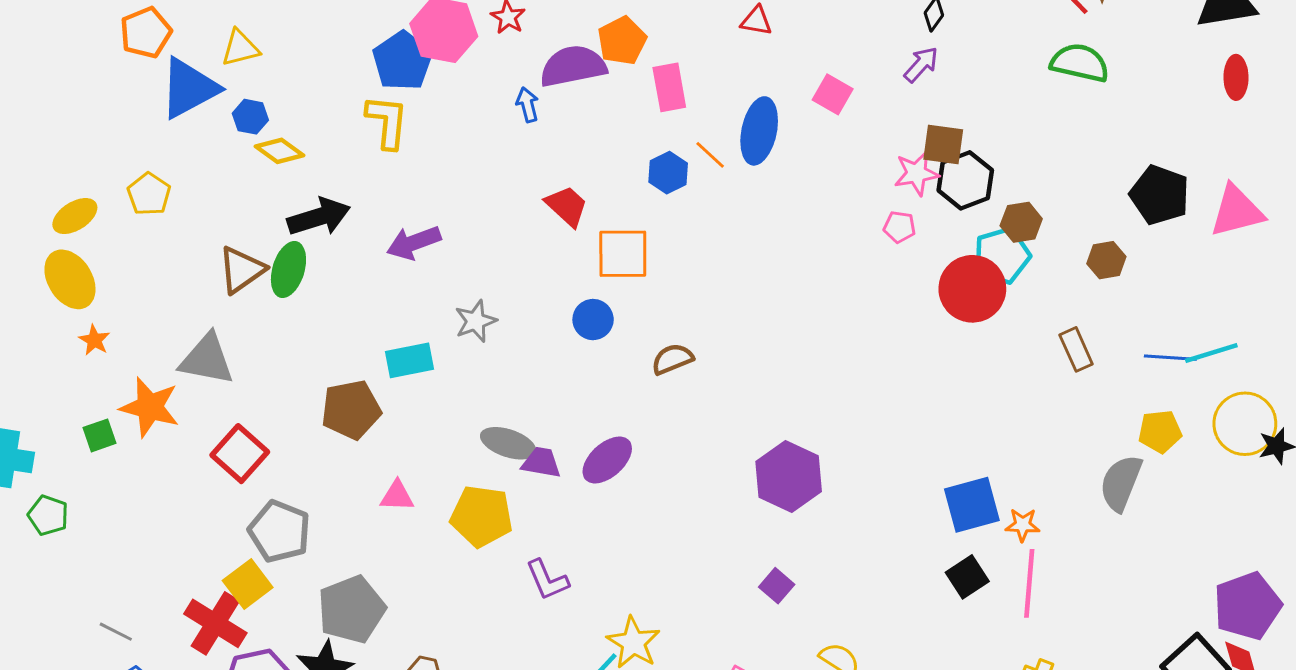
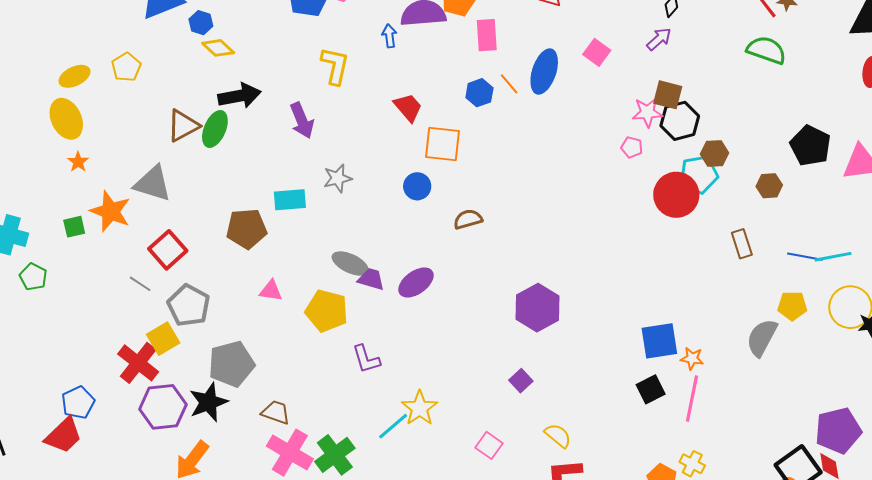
yellow L-shape: (387, 122) -> (335, 66), moved
purple arrow: (414, 243) -> (302, 120), turned -99
gray line: (116, 632) -> (140, 284), moved

